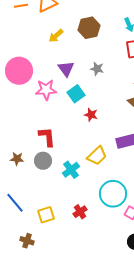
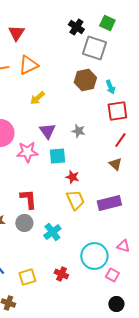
brown hexagon: (89, 28) -> (85, 80), moved
cyan square: (76, 94) -> (57, 156), turned 30
yellow trapezoid: (97, 156) -> (75, 200), moved, turned -70
red cross: (80, 212) -> (61, 274), turned -32

